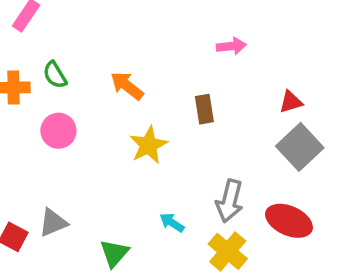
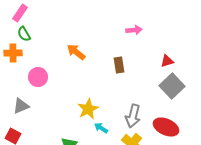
green semicircle: (55, 75) -> (24, 34), moved
yellow star: (149, 145) -> (88, 109), moved
gray triangle: (53, 223) -> (21, 106), moved

